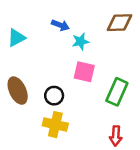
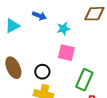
blue arrow: (60, 25) -> (39, 16), moved
green rectangle: (117, 92) -> (84, 80), moved

